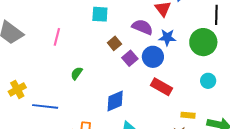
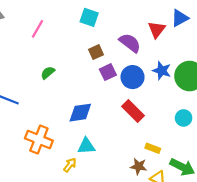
blue star: (167, 37) -> (162, 71), moved

